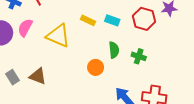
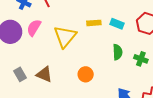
yellow rectangle: (88, 20) -> (94, 23), turned -32
yellow triangle: (58, 36) -> (65, 37), turned 45
orange circle: (96, 67) -> (86, 74), moved

